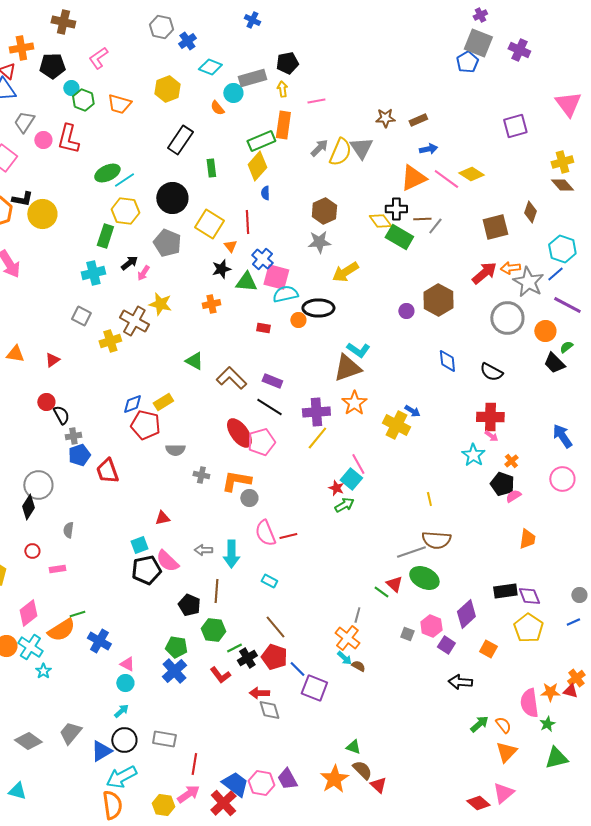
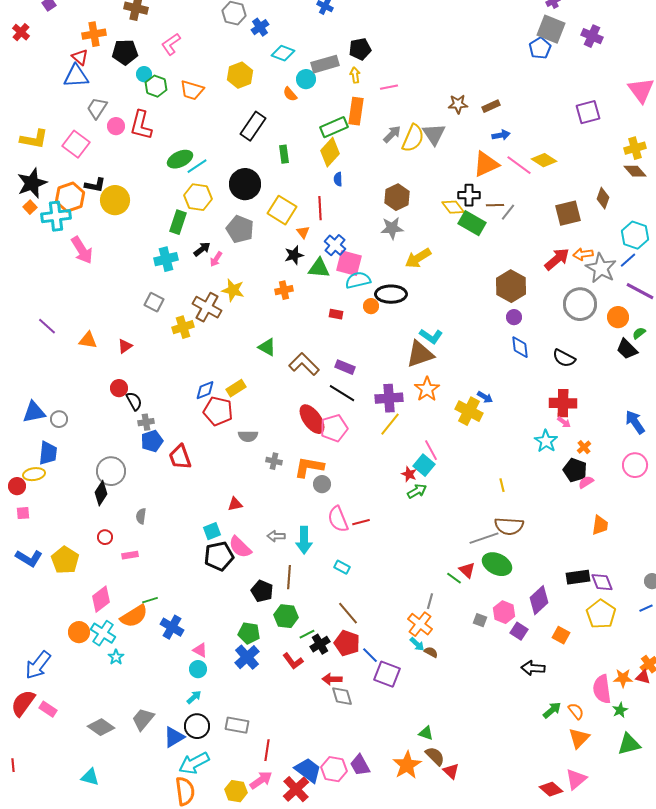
purple circle: (406, 311) -> (514, 317), moved

